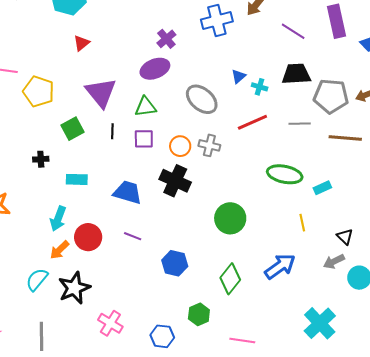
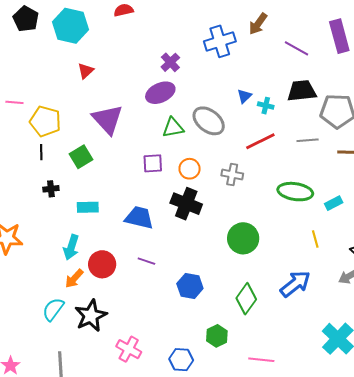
green triangle: (145, 107) -> (173, 128), moved
black line: (112, 131) -> (41, 152), moved
gray cross: (209, 145) -> (232, 175), moved

